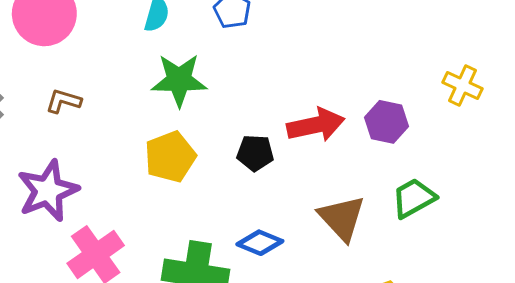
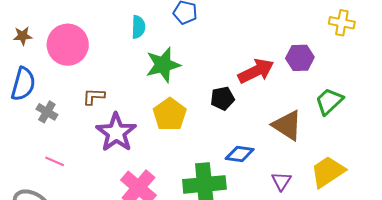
purple star: (48, 191) -> (116, 132), moved

